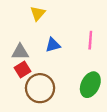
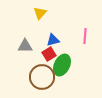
red square: (22, 69) -> (49, 54), moved
green ellipse: (90, 85) -> (62, 65), moved

